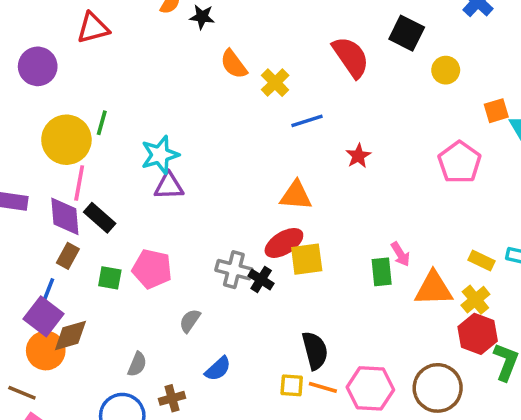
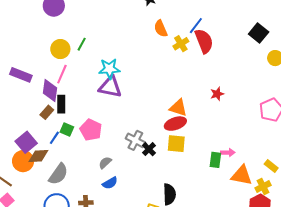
red semicircle: (351, 57) -> (204, 41), moved
blue line: (307, 121) -> (196, 26), moved, turned -48
yellow circle: (66, 140) -> (60, 49), size x0.7
purple triangle: (169, 186) -> (110, 87), size x1.4
black rectangle: (100, 218) -> (61, 104), moved, turned 36
red ellipse: (284, 243) -> (175, 124), moved
pink arrow: (400, 254) -> (228, 153), turned -72
blue line: (48, 290) -> (54, 138), moved
gray semicircle: (137, 364) -> (58, 174), moved, size x1.6
blue semicircle: (218, 369) -> (110, 183), moved

